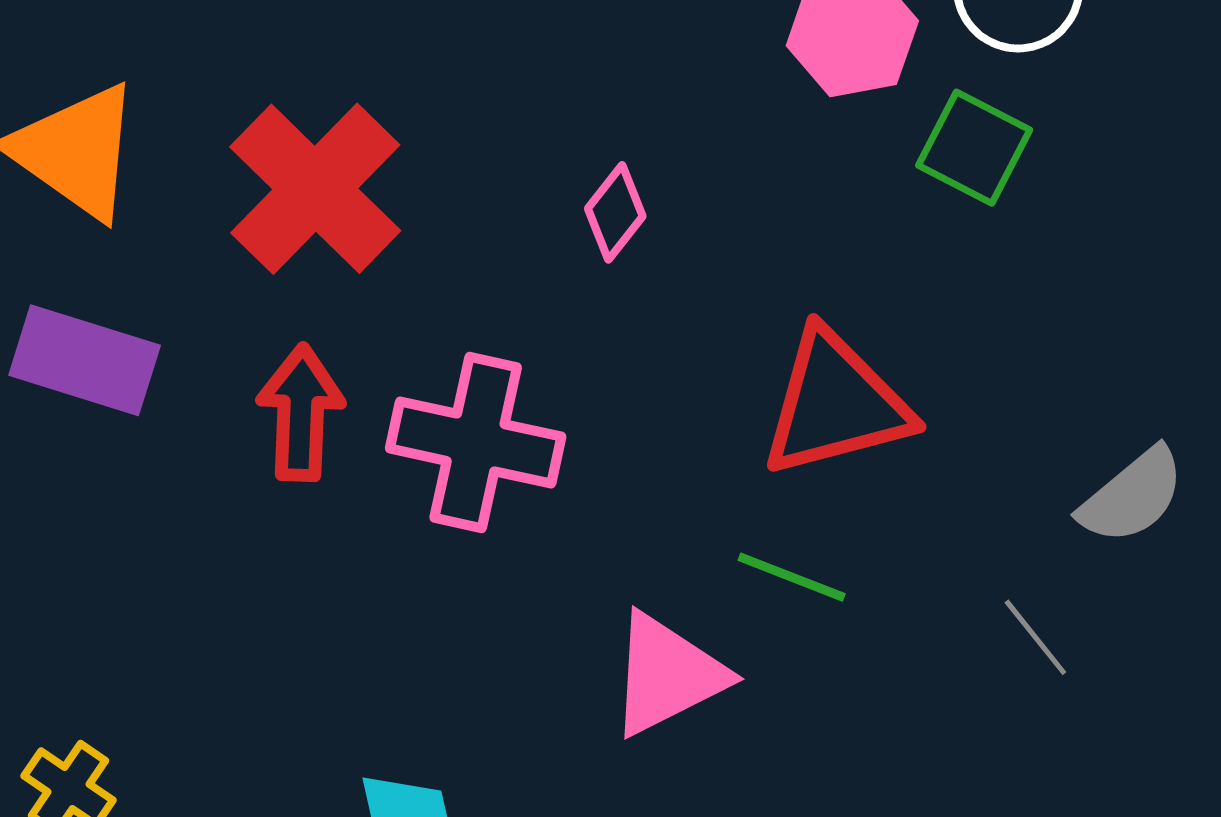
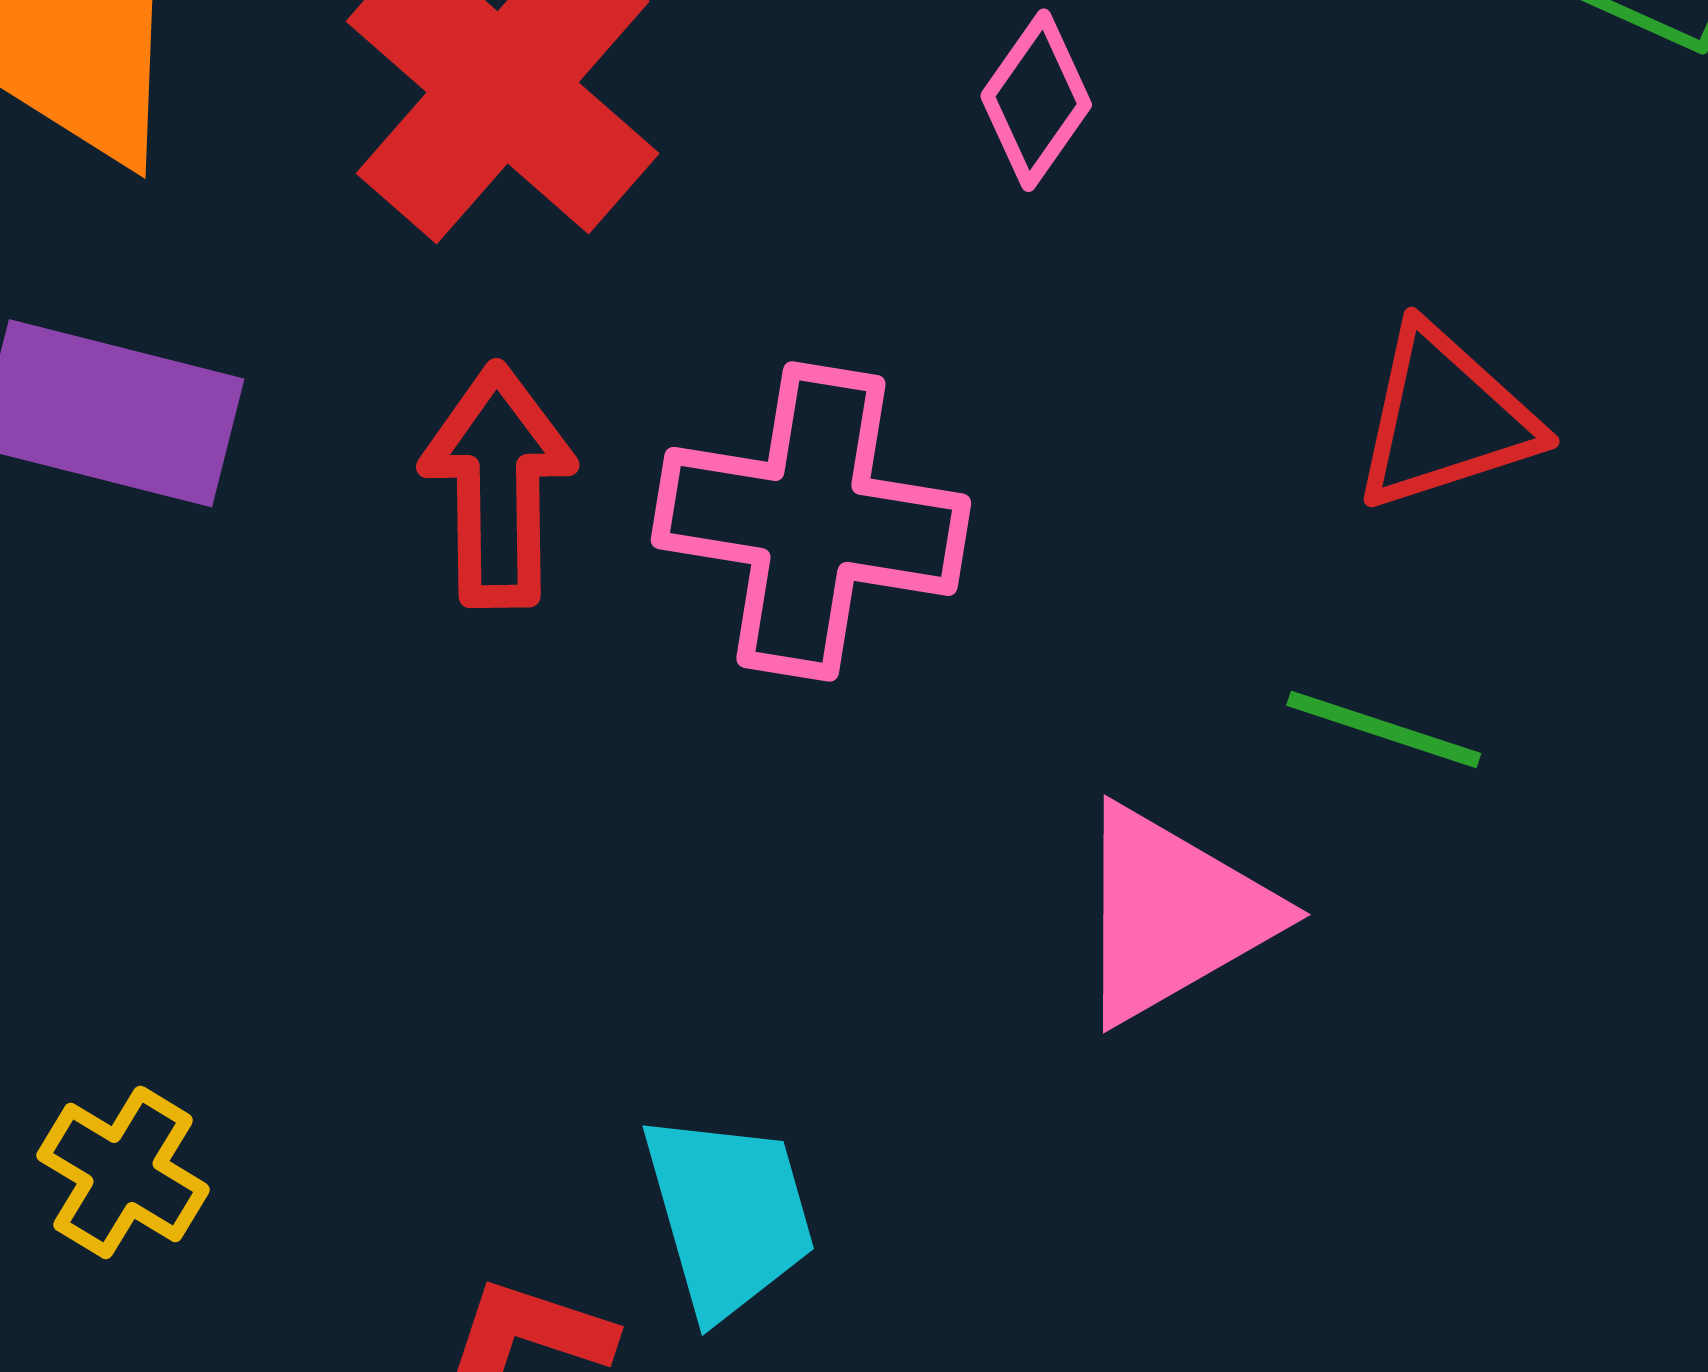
red triangle: (836, 404) -> (1445, 418), size x0.7

